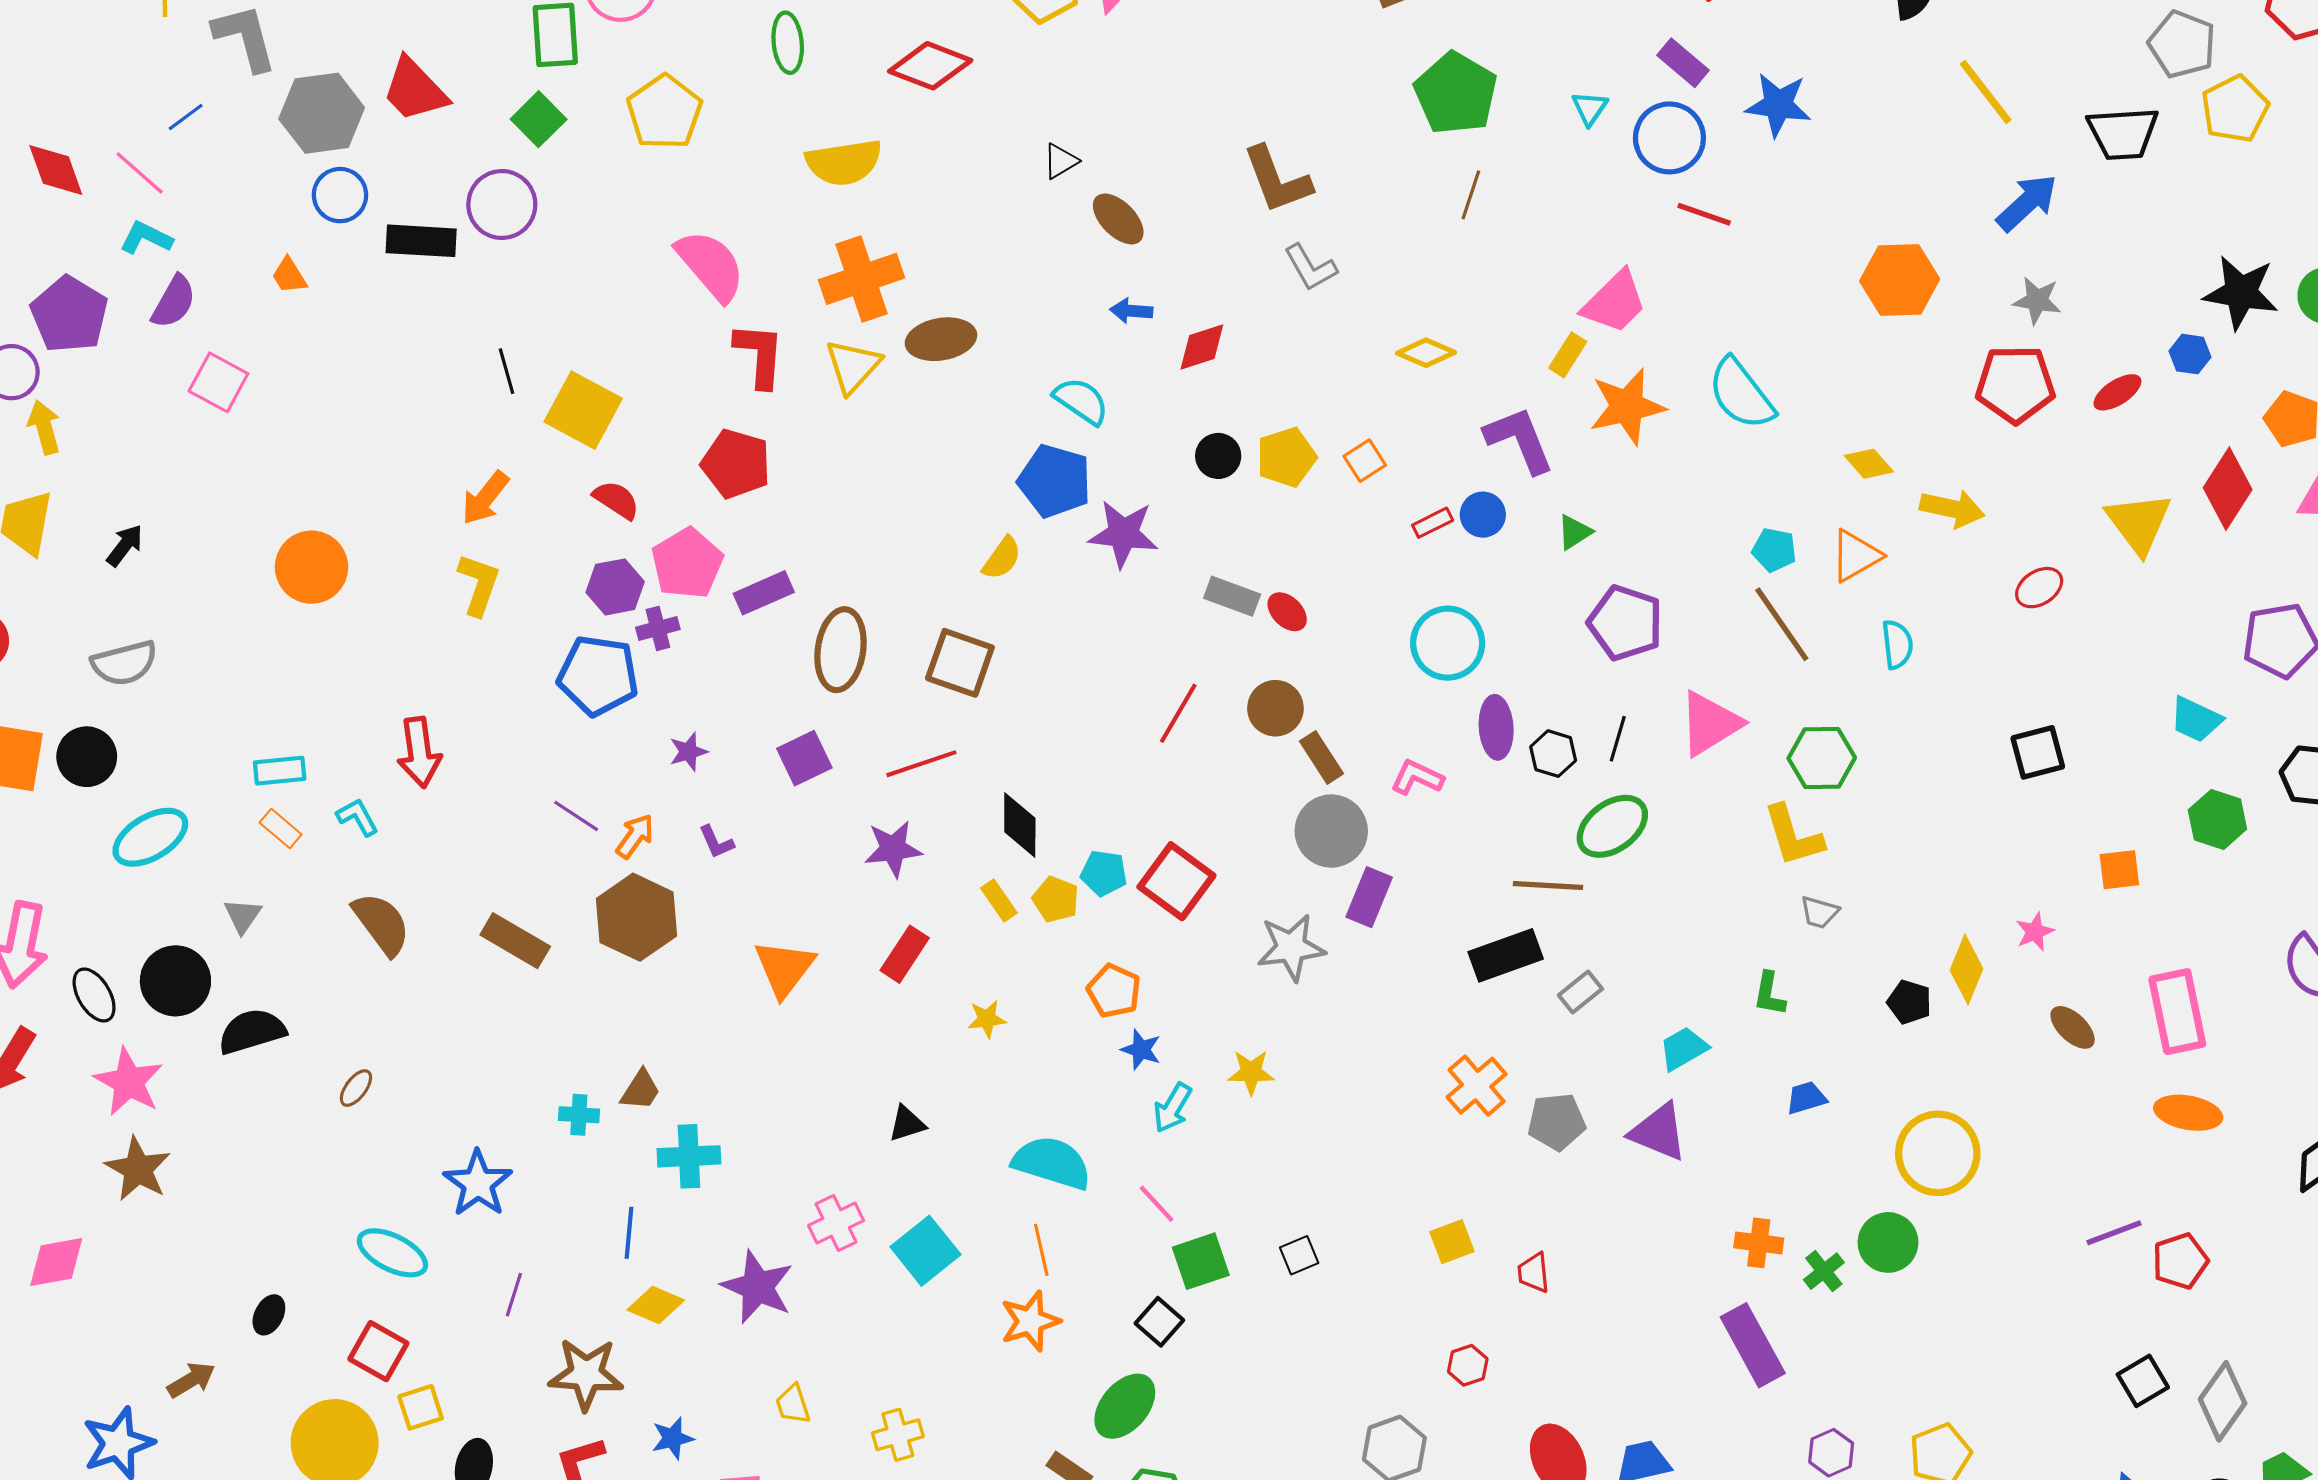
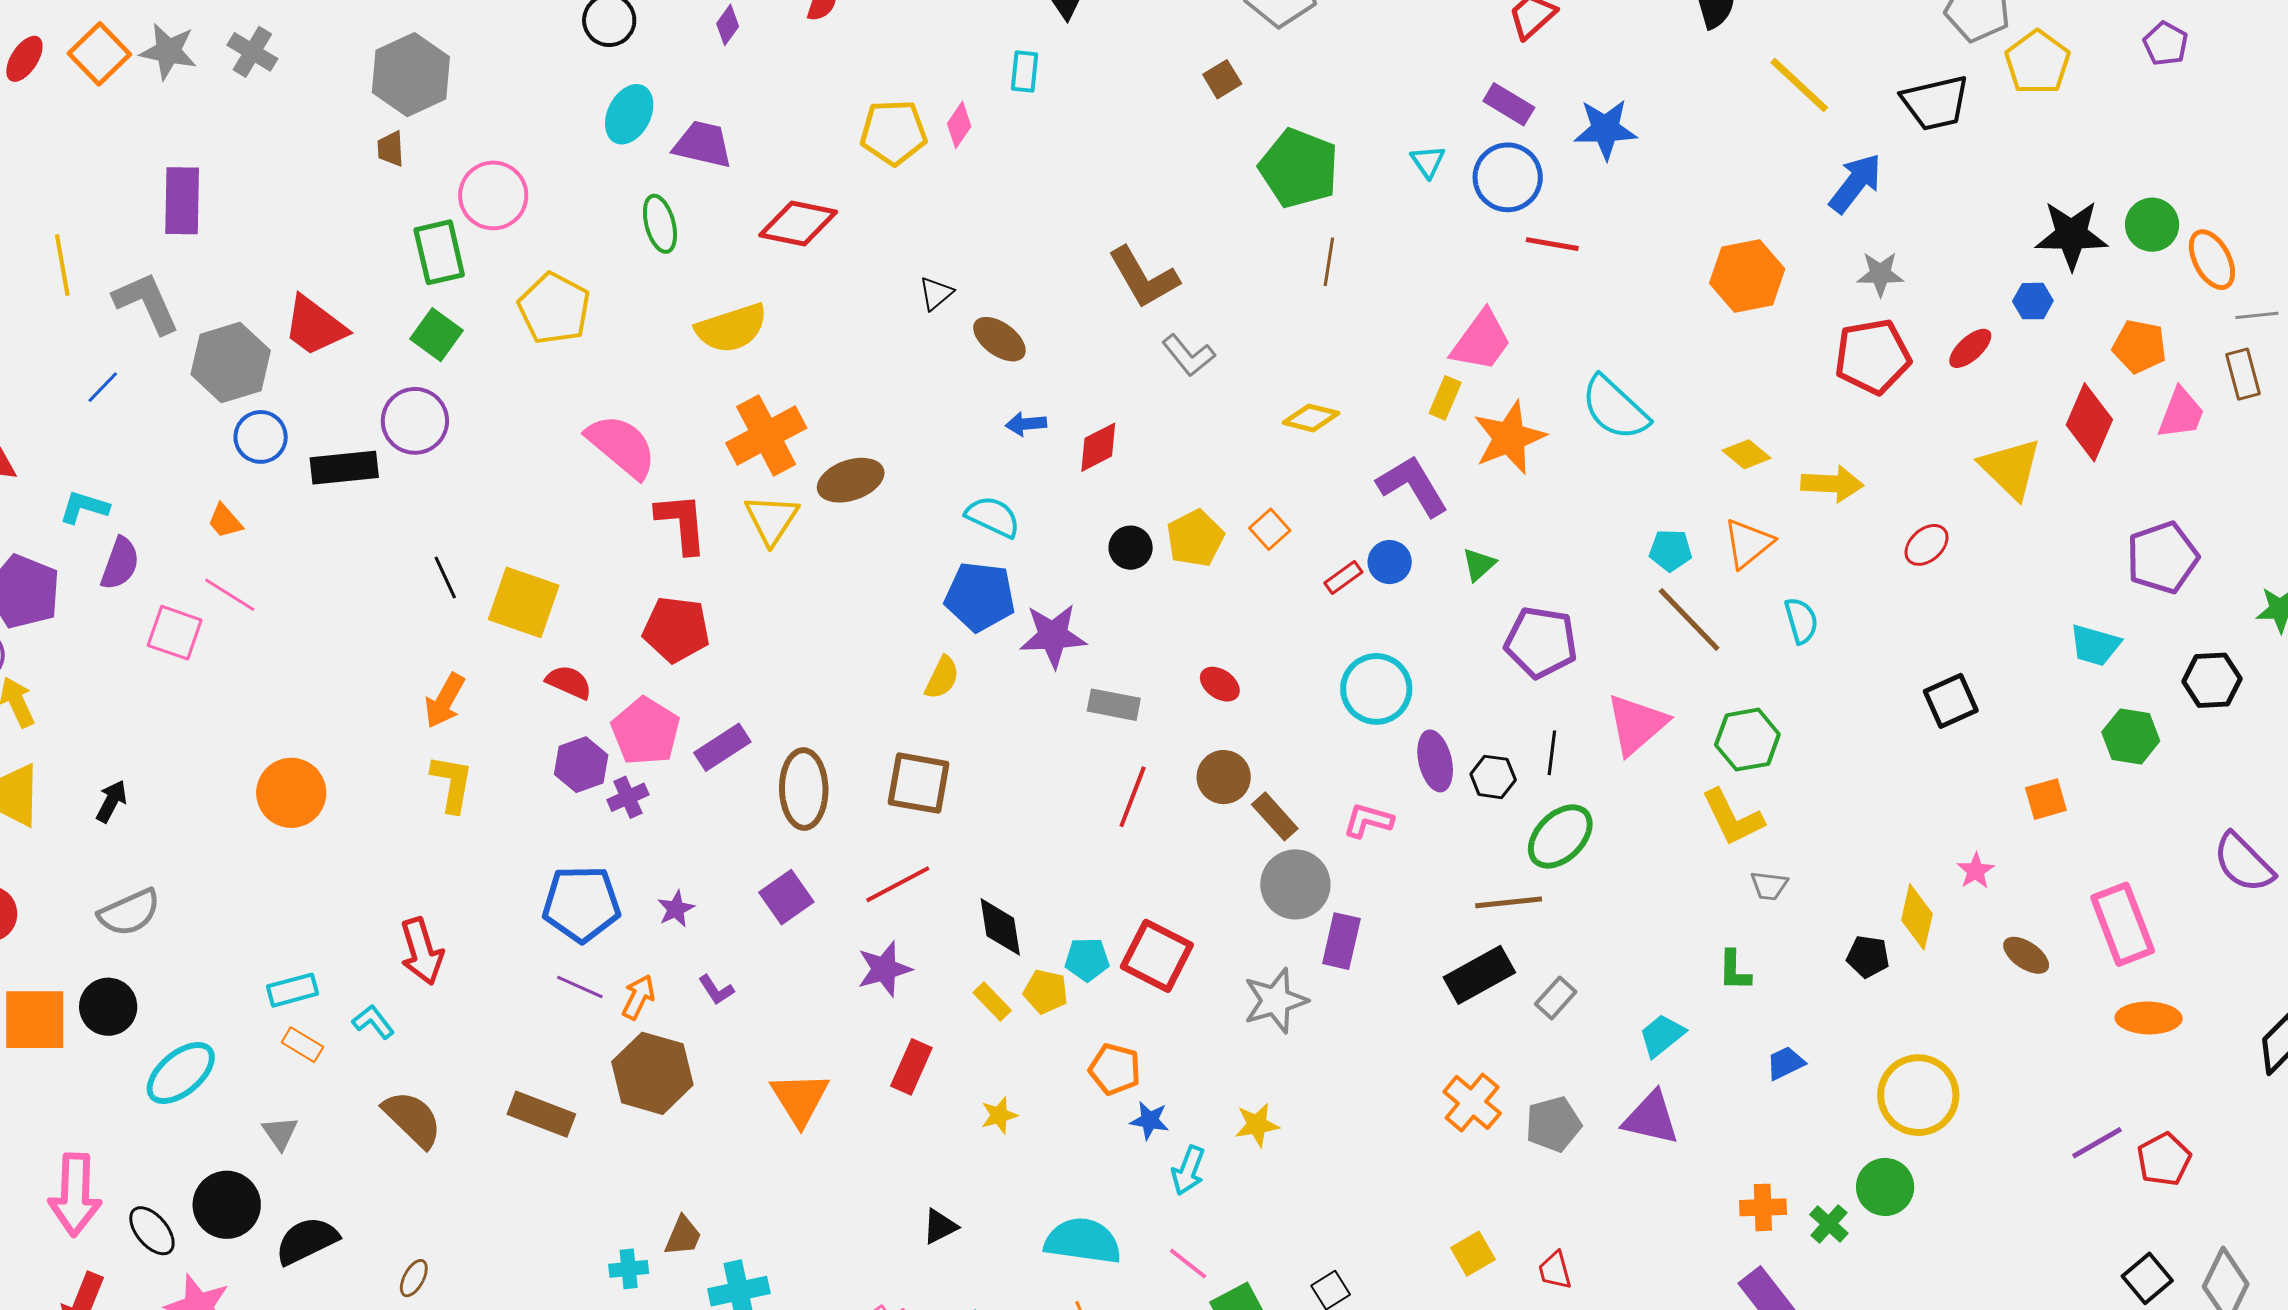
pink line: (140, 173) -> (230, 595), moved
gray rectangle: (1232, 596) -> (1114, 705), moved
blue pentagon: (598, 675) -> (581, 904), moved

